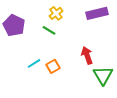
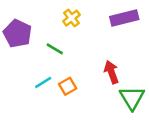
green line: (49, 30) -> (55, 49), moved

